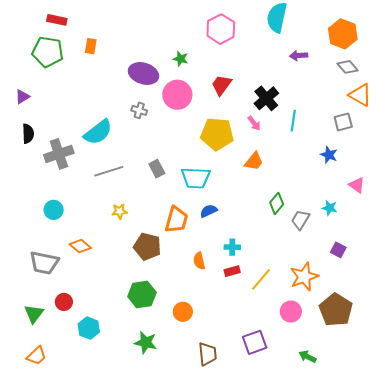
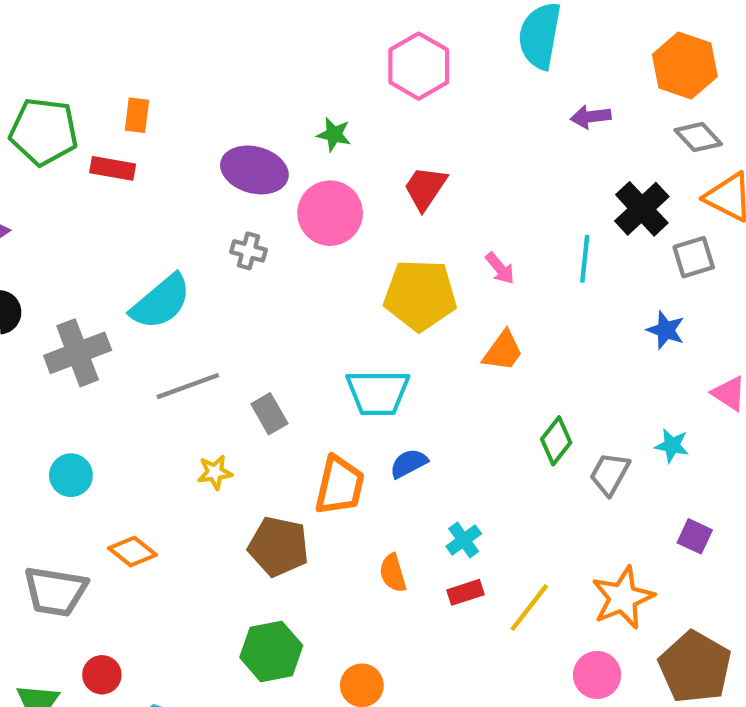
red rectangle: (57, 20) -> (113, 168), moved
black cross: (266, 98) -> (642, 209), moved
gray rectangle: (157, 169) -> (269, 414), moved
cyan cross: (232, 247) -> (464, 540), turned -35

